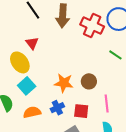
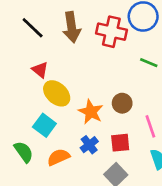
yellow ellipse: (20, 62) -> (57, 93), moved
orange star: (64, 83) -> (91, 112), turned 30

